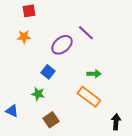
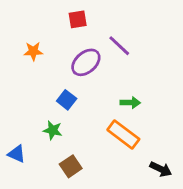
red square: (29, 11) -> (78, 19), moved
black arrow: (116, 122) -> (161, 169), turned 112

